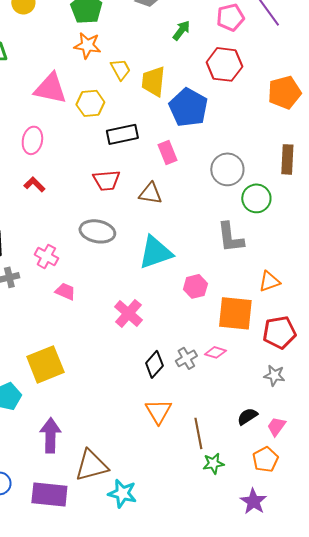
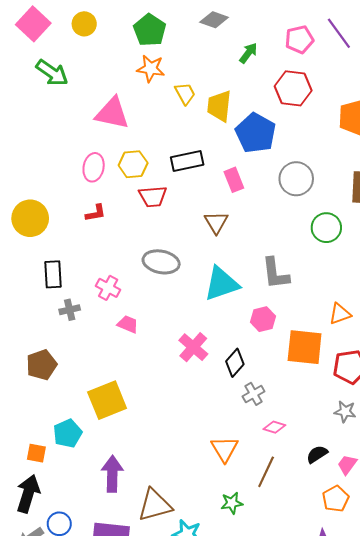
yellow hexagon: (90, 103) -> (133, 164), moved
gray circle: (227, 169) -> (296, 179), moved
red trapezoid: (106, 180) -> (153, 196), moved
red L-shape: (34, 184) -> (96, 213), turned 125
brown triangle: (150, 193) -> (216, 222), turned 50
gray L-shape: (230, 237) -> (275, 273), moved
pink diamond: (215, 352) -> (274, 427), moved
black diamond: (154, 364) -> (235, 363), moved
brown line: (198, 433) -> (266, 472), turned 36
green star: (213, 463) -> (232, 503), moved

